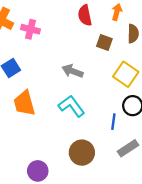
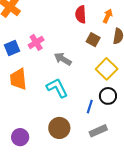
pink cross: (30, 29) -> (36, 42), moved, turned 35

